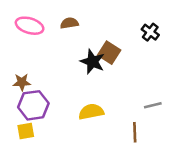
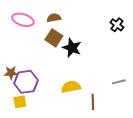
brown square: (109, 53) -> (54, 38), moved
brown star: (22, 82) -> (11, 73), moved
brown line: (135, 132) -> (93, 102), moved

